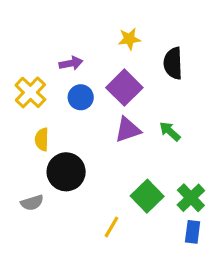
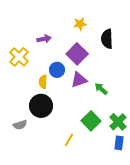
blue circle: (81, 97) -> (57, 70), moved
green arrow: (170, 131) -> (101, 89), moved
yellow semicircle: (42, 139) -> (43, 82), moved

